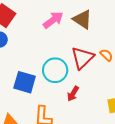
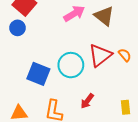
red arrow: (73, 94) -> (87, 101), moved

